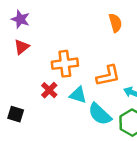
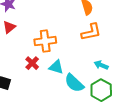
orange L-shape: (108, 76) -> (91, 32), moved

